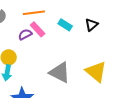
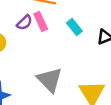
purple semicircle: (25, 34) -> (24, 23), turned 144

